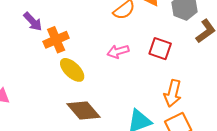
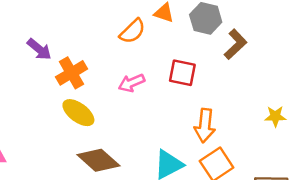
purple arrow: (33, 22) -> (39, 49), moved
orange cross: (56, 40) -> (71, 73), moved

